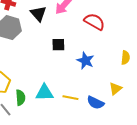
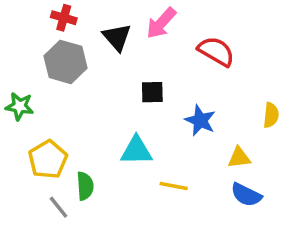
yellow triangle: (115, 89) -> (239, 158), moved, turned 32
cyan triangle: (44, 93) -> (136, 151), moved
blue semicircle: (95, 103) -> (246, 195), moved

